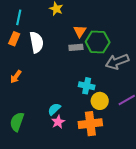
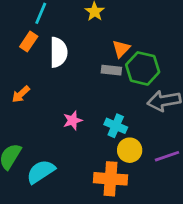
cyan semicircle: (54, 109) -> (41, 172), moved, size x1.5
pink star: (58, 122) -> (73, 120), moved

